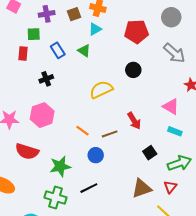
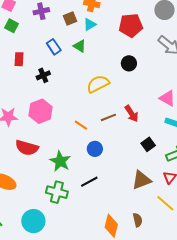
brown square: (74, 14) -> (70, 19), moved
green square: (34, 34) -> (12, 26), moved, turned 32
red rectangle: (23, 54) -> (19, 59), moved
brown line: (110, 134) -> (108, 117), moved
green star: (60, 166) -> (60, 161), turned -30

